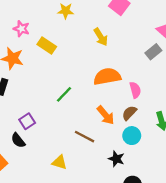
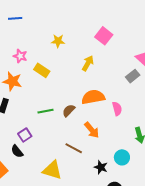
yellow arrow: (101, 37) -> (88, 63), turned -119
green line: (64, 94) -> (45, 111), moved, turned 35
brown semicircle: (129, 113) -> (69, 111), moved
cyan circle: (132, 136) -> (122, 157), moved
yellow triangle: (59, 162) -> (52, 170), size x1.5

